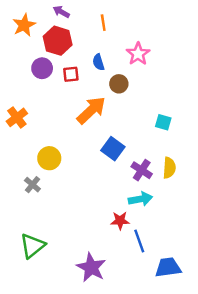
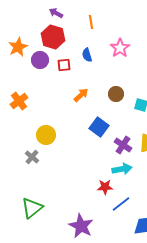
orange star: (24, 25) -> (18, 47), moved
brown circle: (119, 84) -> (116, 94), moved
orange arrow: (91, 110) -> (81, 95), size x0.6
blue line: (139, 241) -> (121, 204), turned 72

